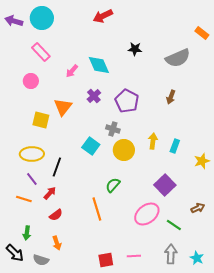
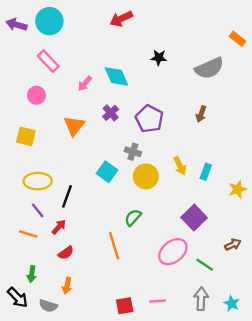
yellow square: (41, 120) -> (26, 136), moved
yellow arrow: (153, 141) -> (180, 166), turned 147
orange arrow: (57, 243) -> (67, 286), turned 32

